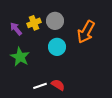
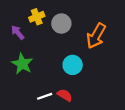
yellow cross: (34, 23) -> (37, 17), moved
cyan circle: (57, 47) -> (73, 65), moved

